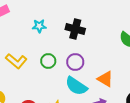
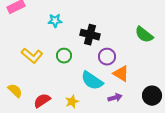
black cross: (75, 29) -> (90, 35), moved
purple circle: (75, 62) -> (107, 57), moved

